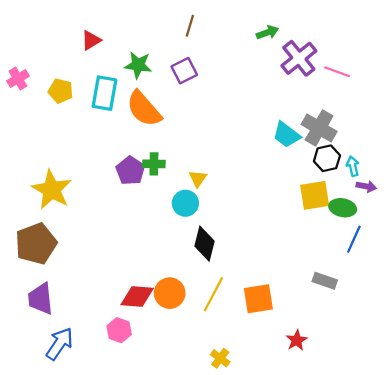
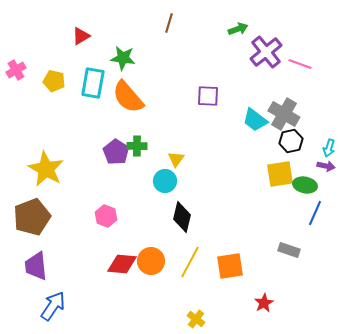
purple square: (184, 71) -> (208, 96), moved, turned 30
cyan arrow: (353, 166) -> (329, 148), moved, turned -150
pink hexagon: (119, 330) -> (106, 216), moved

